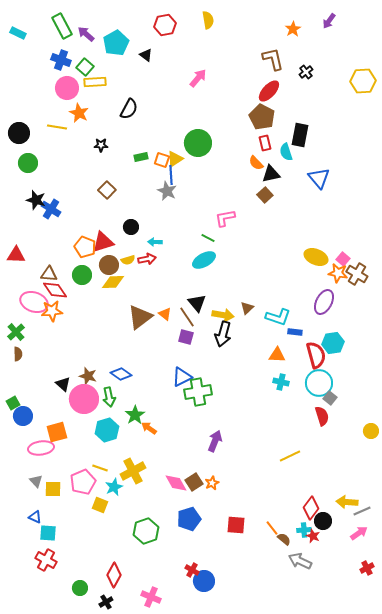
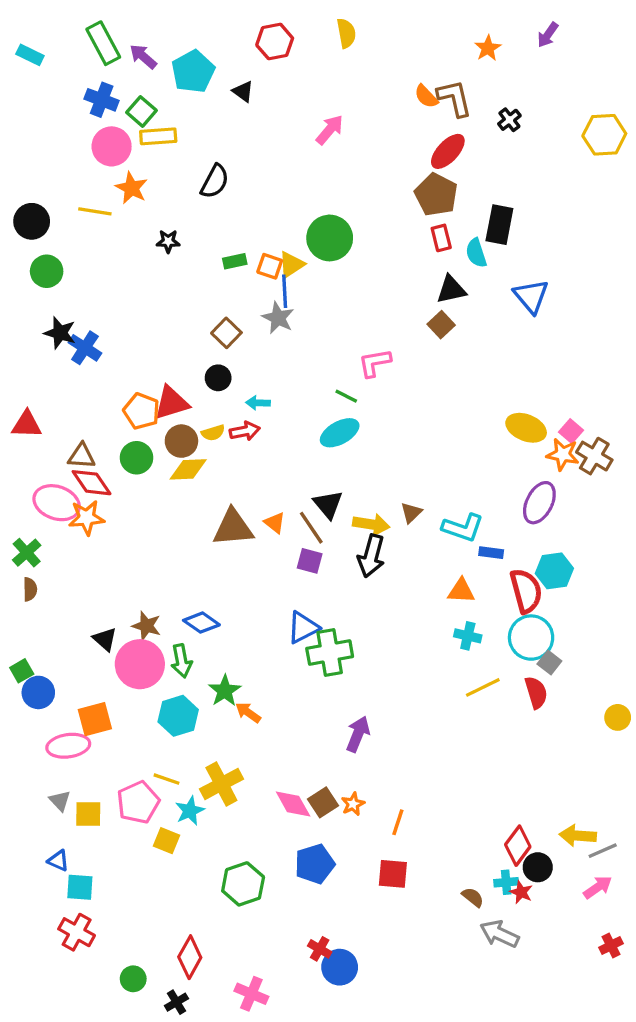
orange semicircle: (256, 163) -> (426, 96), moved
brown square: (107, 190) -> (226, 333), moved
brown triangle: (140, 317) -> (233, 528), turned 32
yellow line: (290, 456) -> (483, 687), moved
orange line: (272, 528) -> (398, 822), moved, turned 56

